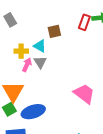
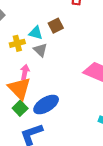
brown square: (54, 31) -> (56, 26), moved
pink arrow: (27, 65) -> (25, 72), moved

